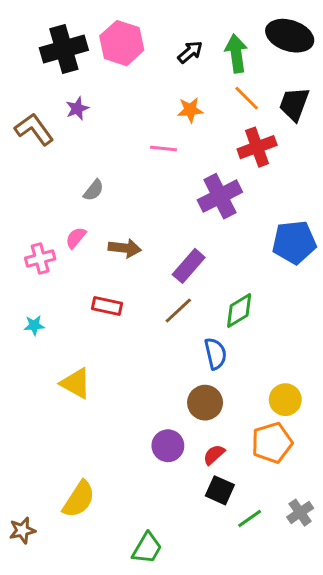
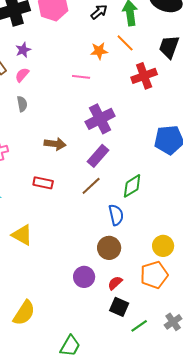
orange line: (247, 98) -> (125, 43), moved
gray semicircle: (94, 190) -> (22, 104), moved, turned -49
purple cross: (220, 196) -> (100, 119), moved
pink semicircle: (76, 238) -> (22, 75), moved

